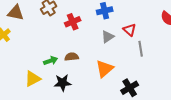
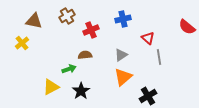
gray triangle: (108, 37) -> (121, 55), moved
brown semicircle: (72, 57) -> (85, 55), moved
black star: (63, 83) -> (81, 91), turned -30

